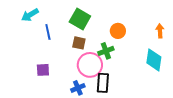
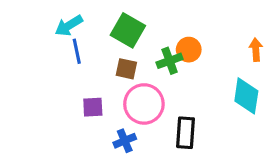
cyan arrow: (30, 15) -> (69, 26), moved
green cross: (106, 51) -> (170, 61), moved
purple square: (43, 70) -> (93, 107), moved
black rectangle: (103, 83) -> (186, 133), moved

